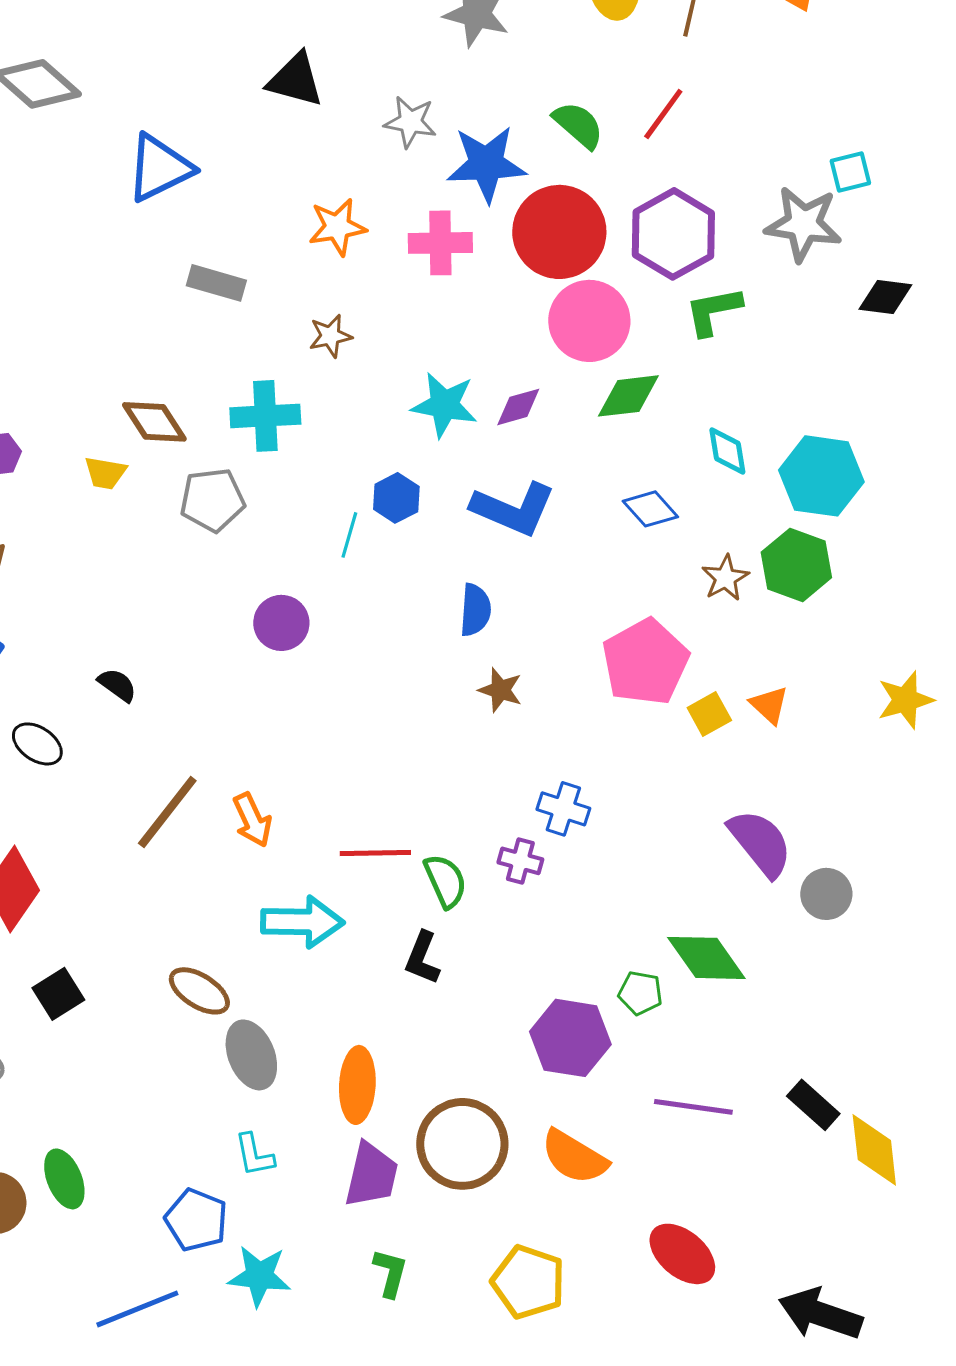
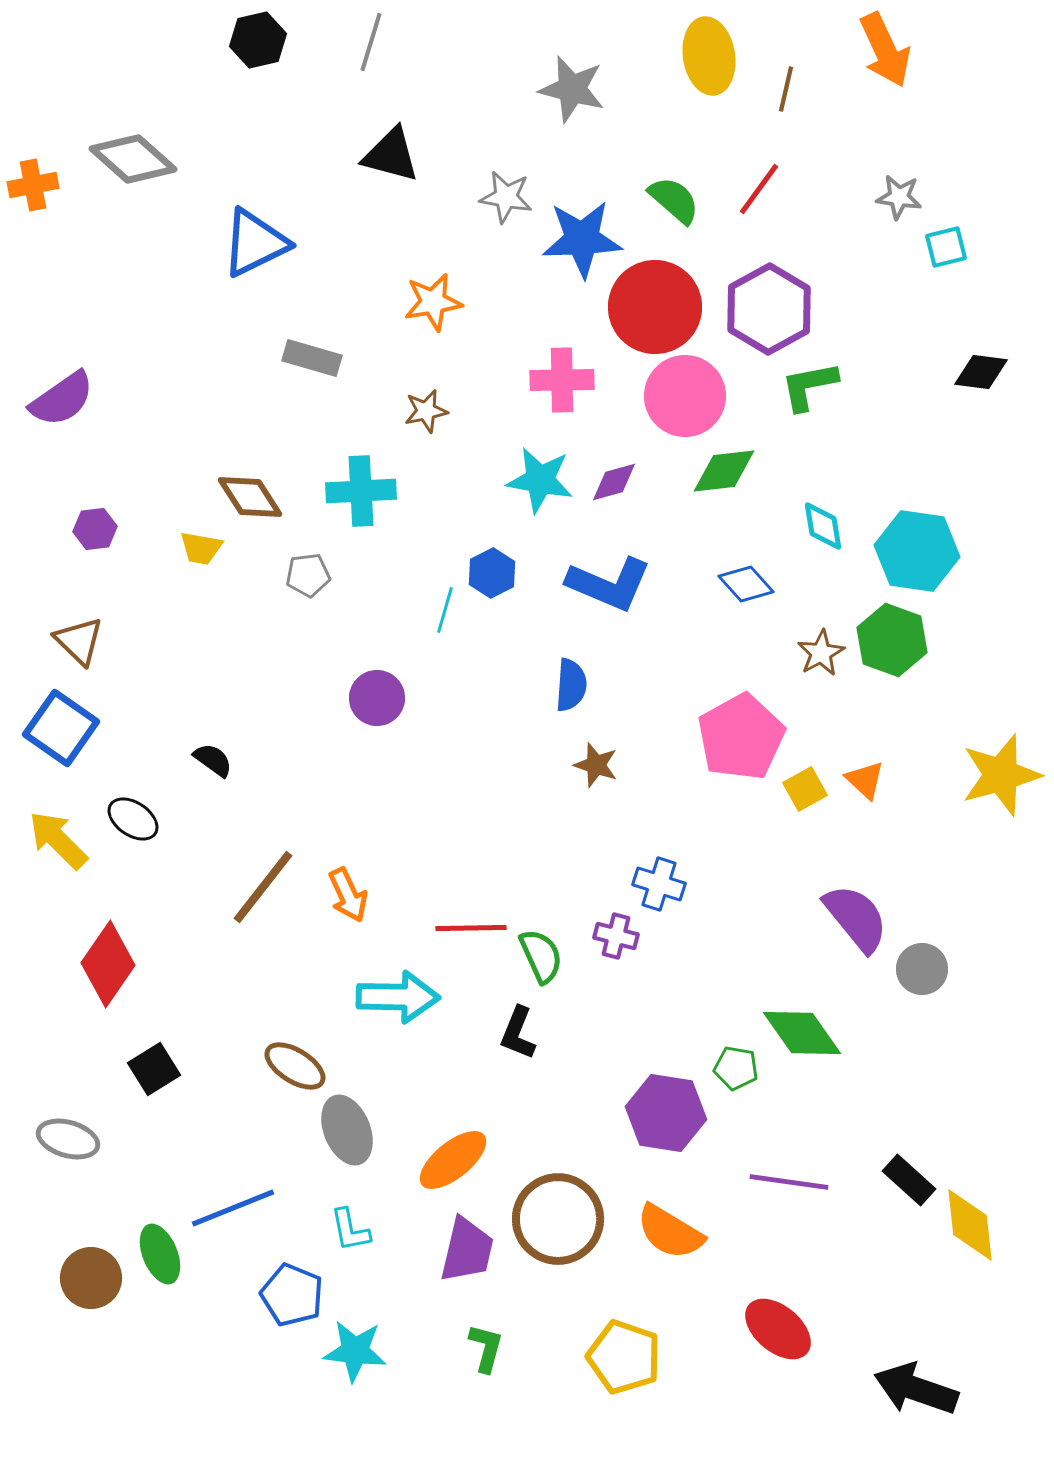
gray star: (803, 224) -> (899, 197), moved, size x0.6
pink cross: (440, 243) -> (562, 380), moved
gray pentagon: (212, 500) -> (308, 575), size x0.7
yellow star: (905, 700) -> (1001, 775), size x1.4
orange ellipse: (357, 1085) -> (453, 1160), turned 48
blue line: (137, 1309) -> (233, 1208), moved

